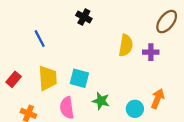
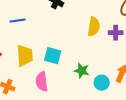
blue line: (40, 39) -> (18, 21), turned -70
green star: (101, 101) -> (82, 71), moved

